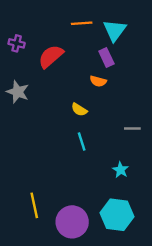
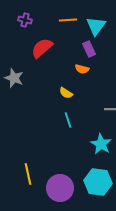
purple cross: (17, 43) -> (25, 20), moved
cyan star: (121, 170) -> (101, 144), size x1.5

